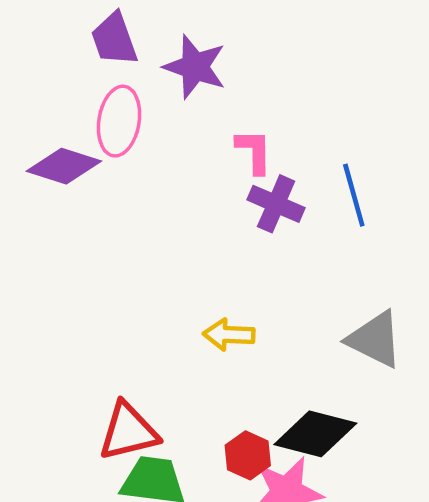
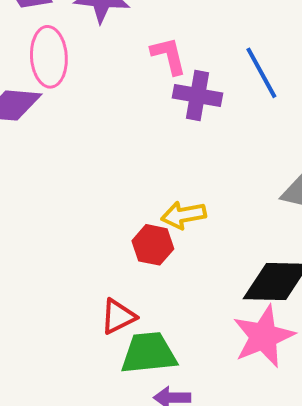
red triangle: (128, 431) -> (118, 316), size x0.7
red hexagon: (248, 455) -> (153, 245), moved

